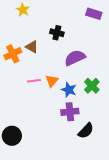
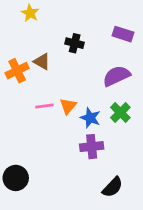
purple rectangle: (94, 14) -> (123, 34), moved
purple semicircle: (75, 58) -> (116, 76), moved
black semicircle: (86, 131) -> (113, 187), moved

